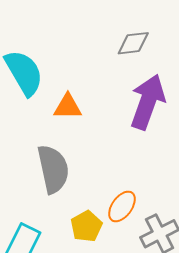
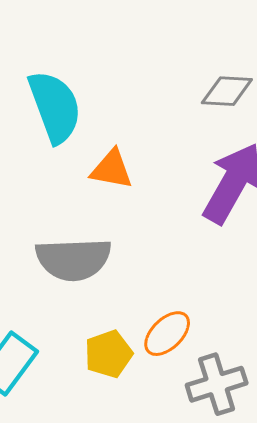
gray semicircle: (53, 169) -> (73, 259), turned 90

